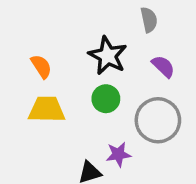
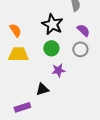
gray circle: (158, 120) -> (80, 49), moved, size x0.6
purple star: (118, 154) -> (58, 70), moved

